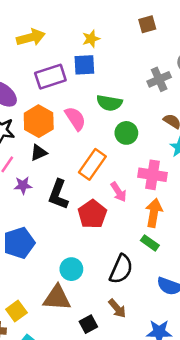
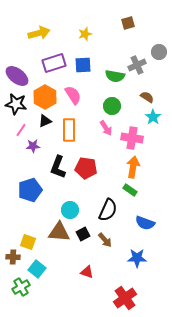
blue square: (84, 65) -> (83, 65), moved
green semicircle: (109, 103) -> (115, 76), moved
orange rectangle: (92, 164) -> (69, 130), moved, turned -35
pink arrow: (118, 192) -> (106, 128), moved
black L-shape: (58, 194) -> (58, 167), moved
red pentagon: (92, 214) -> (86, 168), turned -30
yellow square: (16, 311) -> (28, 242), turned -35
black square: (88, 324) -> (83, 234), moved

